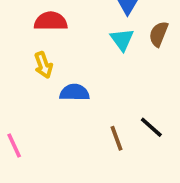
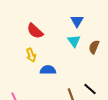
red semicircle: (51, 21) -> (35, 31), turned -138
brown semicircle: (159, 34) -> (94, 47), moved

